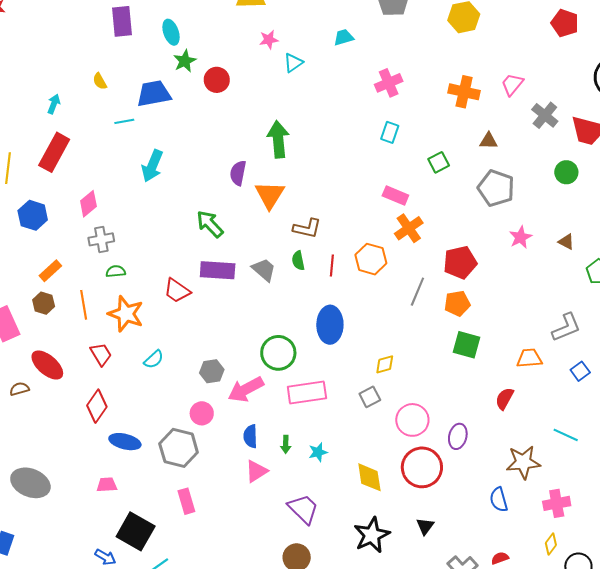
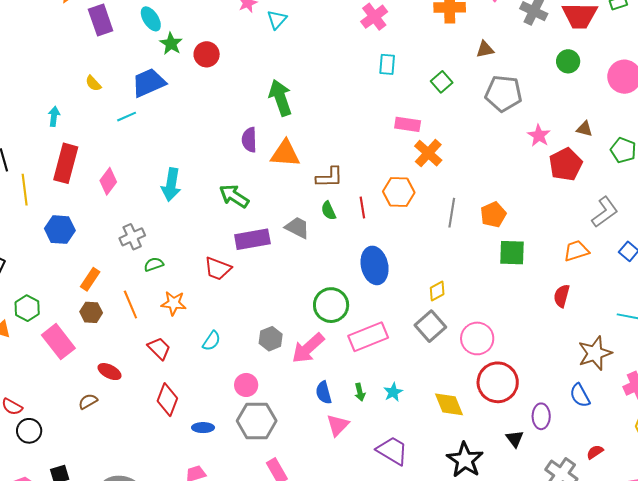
cyan arrow: (152, 166) -> (171, 185), moved
orange triangle: (270, 195) -> (285, 154), turned -44
pink diamond: (88, 204) -> (108, 181), moved
red pentagon: (460, 262) -> (566, 164), moved
orange star: (126, 314) -> (174, 303), size x0.7
red ellipse: (47, 365) -> (109, 372), size x0.7
gray square: (370, 397) -> (430, 326), size x1.4
pink circle: (202, 413) -> (246, 385), moved
purple ellipse: (458, 436) -> (541, 416), moved
blue ellipse: (125, 442) -> (203, 428), size x0.7

